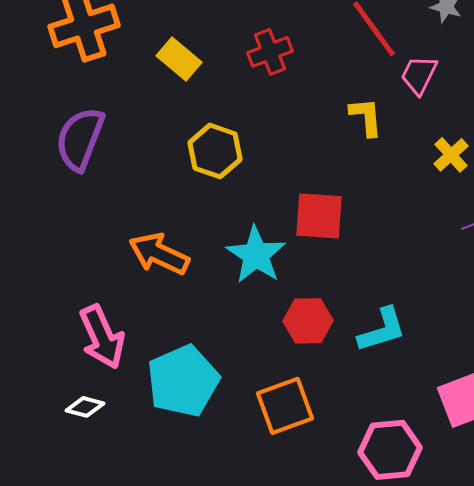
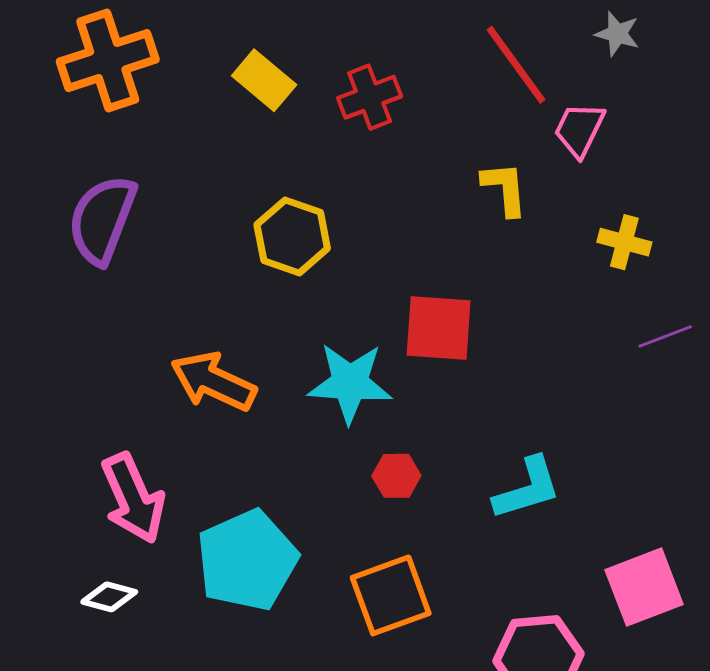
yellow rectangle: (179, 59) -> (264, 80), moved
yellow cross: (451, 155) -> (624, 242), turned -33
cyan star: (256, 255) -> (350, 383), turned -30
red hexagon: (308, 321) -> (396, 476), moved, size x0.7

